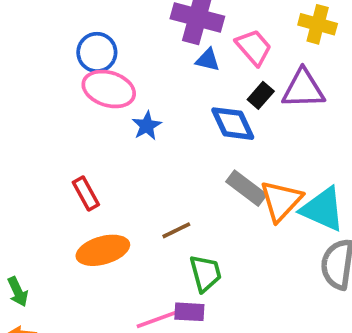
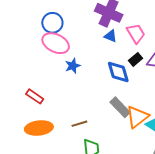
red rectangle: (86, 193) -> (35, 96), turned -36

